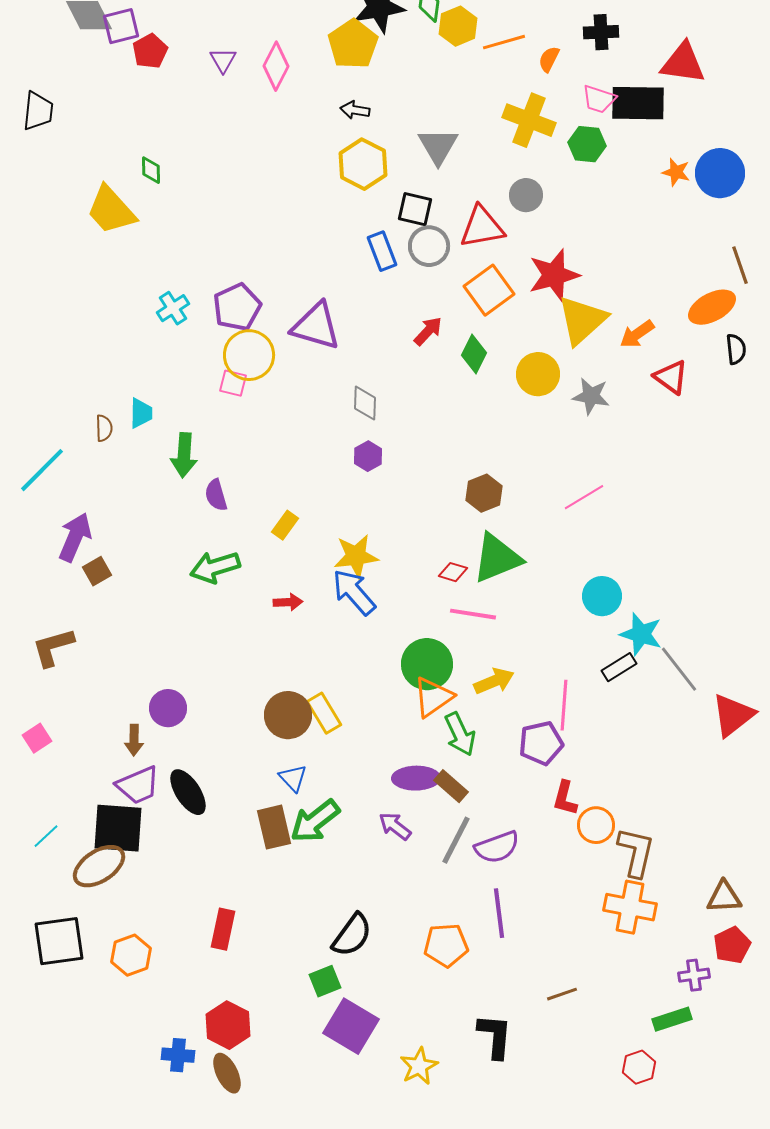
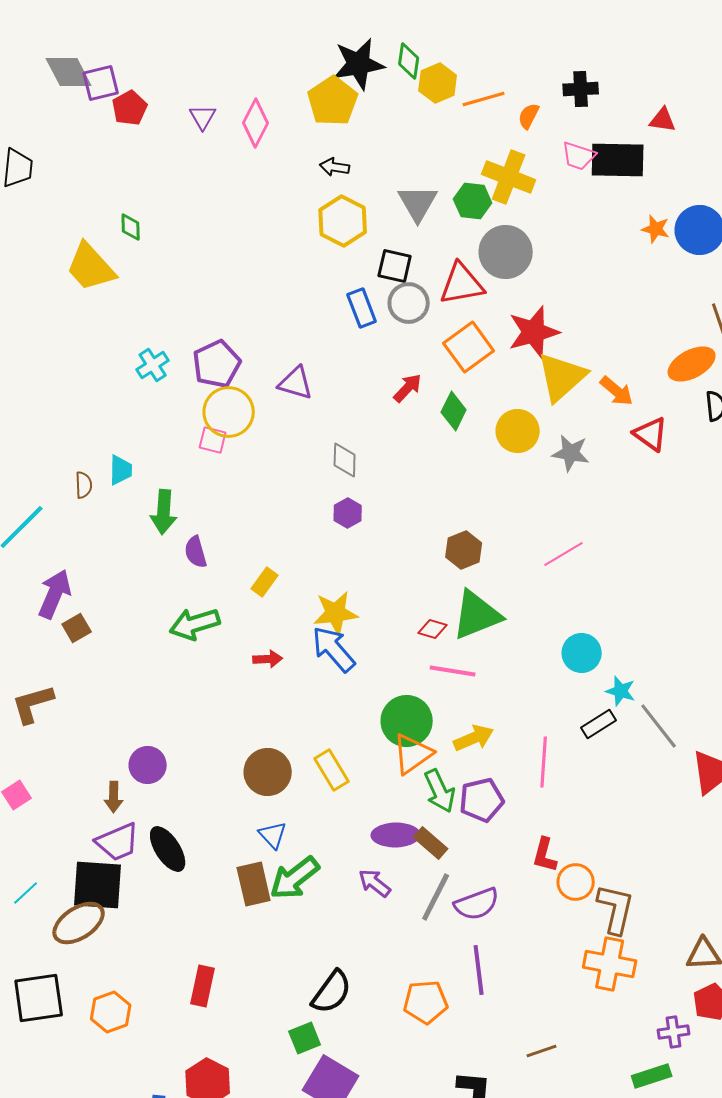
red triangle: (683, 63) -> (663, 120), size x0.6
green hexagon: (587, 144) -> (473, 201), moved
gray circle: (526, 195) -> (506, 252), size x1.6
purple triangle: (316, 326) -> (296, 383), size x0.7
orange arrow: (637, 334) -> (617, 391), turned -105
cyan star: (641, 634) -> (621, 691), size x0.7
yellow rectangle: (324, 713) -> (332, 770), moved
purple pentagon: (541, 743) -> (482, 800), moved

